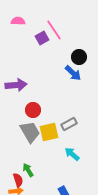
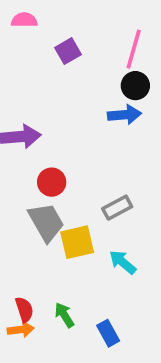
pink line: (54, 30) -> (134, 49), moved, turned 50
blue arrow: (73, 73) -> (124, 115), turned -48
yellow square: (49, 132) -> (77, 242), moved
green arrow: (28, 170) -> (64, 315), moved

